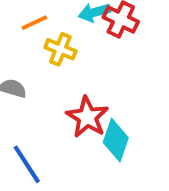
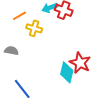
red star: (87, 117) -> (80, 63), moved

